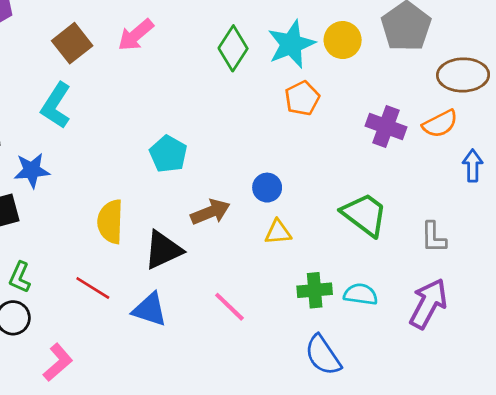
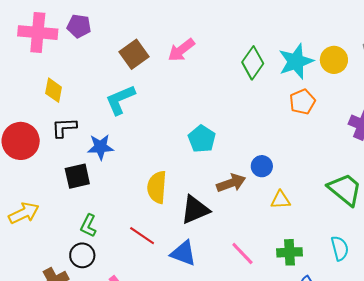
cyan L-shape: (56, 105) -> (120, 100), turned 32
blue circle: (267, 188) -> (262, 166), moved
green cross: (315, 290) -> (290, 252), moved
cyan semicircle: (361, 294) -> (340, 248), turned 65

